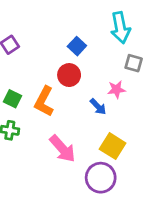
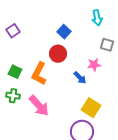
cyan arrow: (120, 28) -> (97, 18), size x0.7
pink arrow: (62, 149) -> (39, 106), moved

